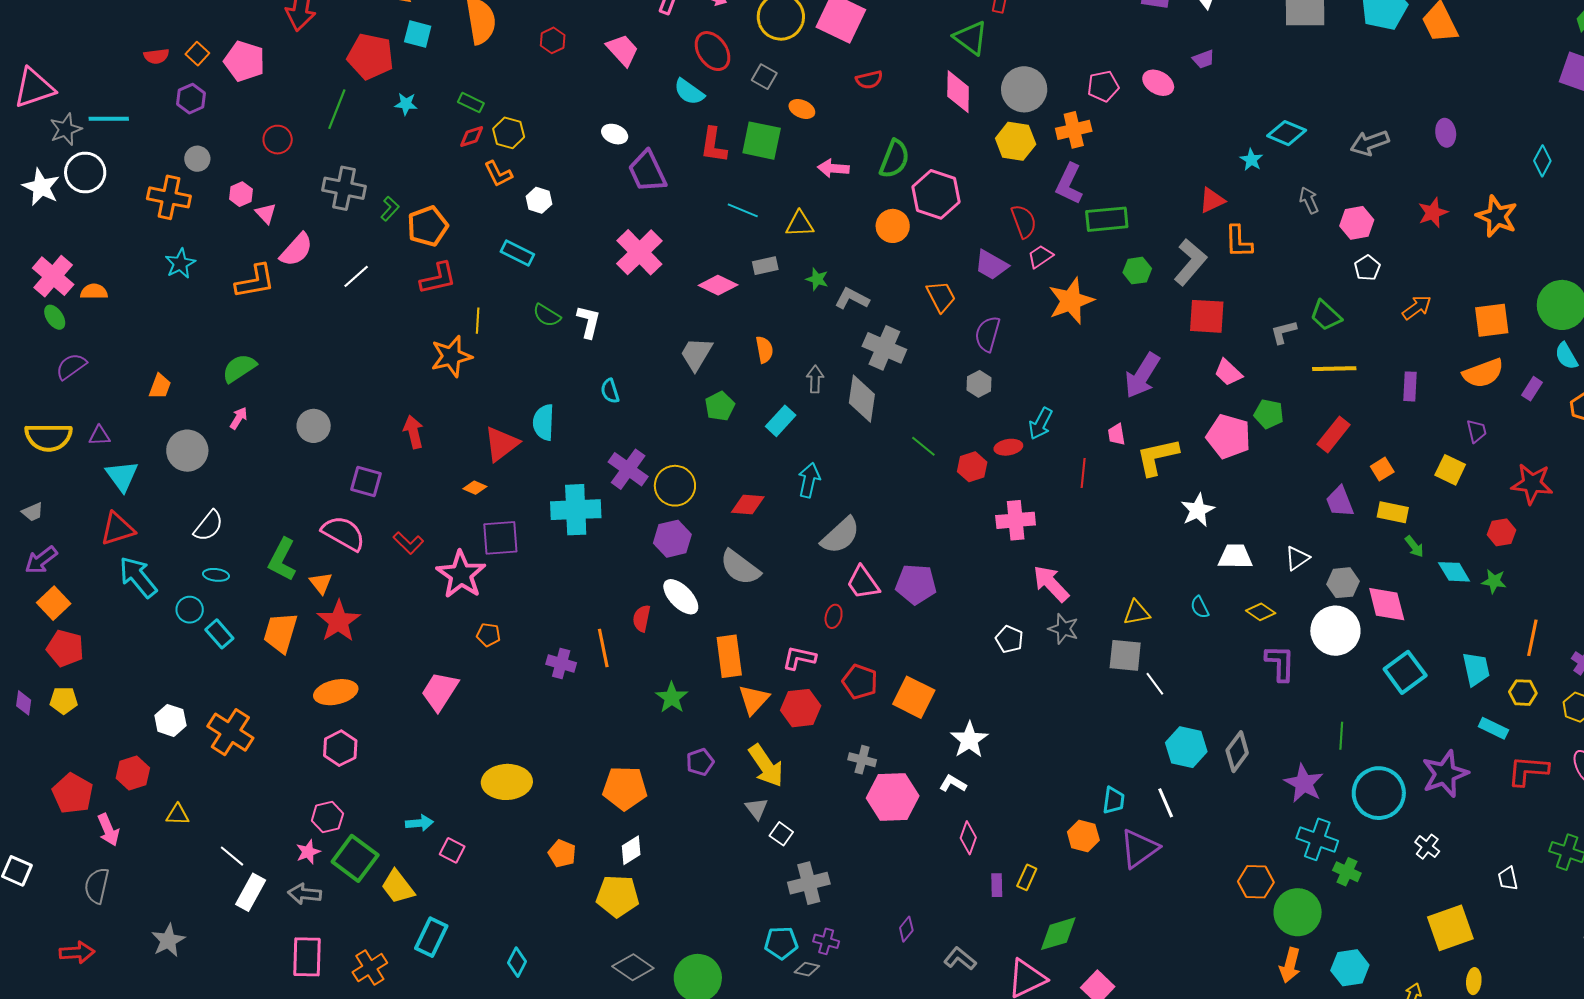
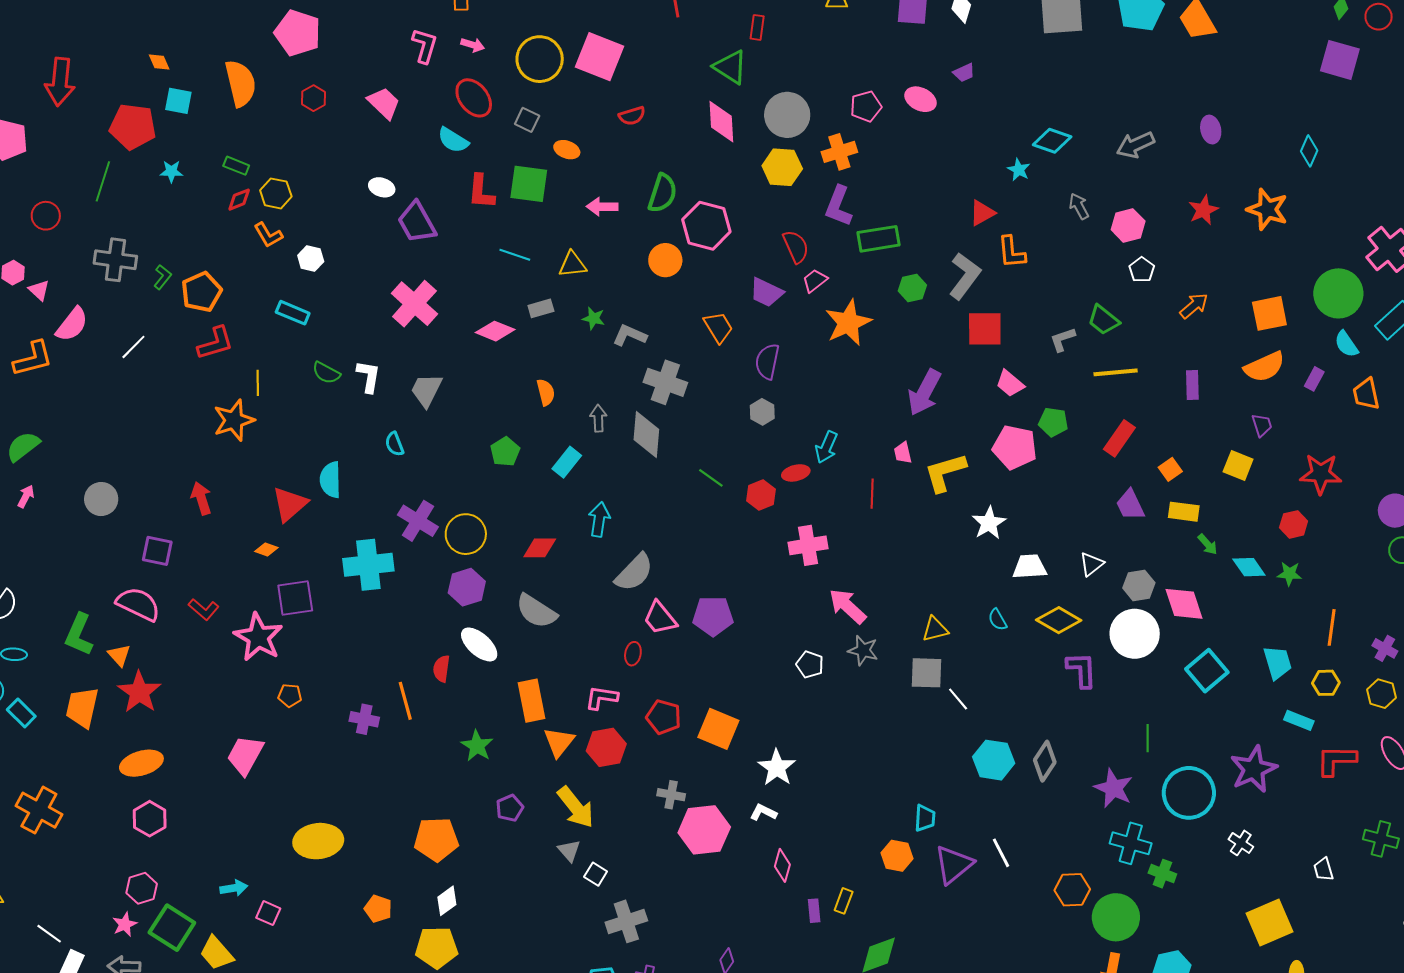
gray trapezoid: (696, 354) -> (426, 390), moved
yellow diamond: (1261, 612) -> (1059, 620), size x1.5
white line: (1166, 803) -> (1001, 853), moved

